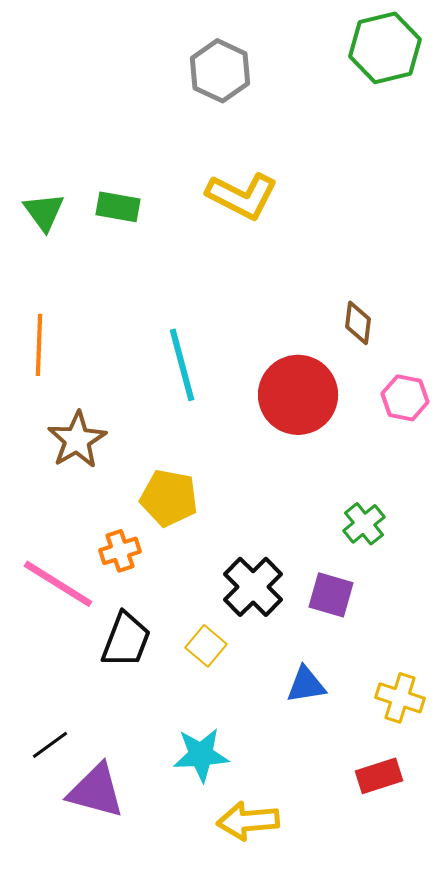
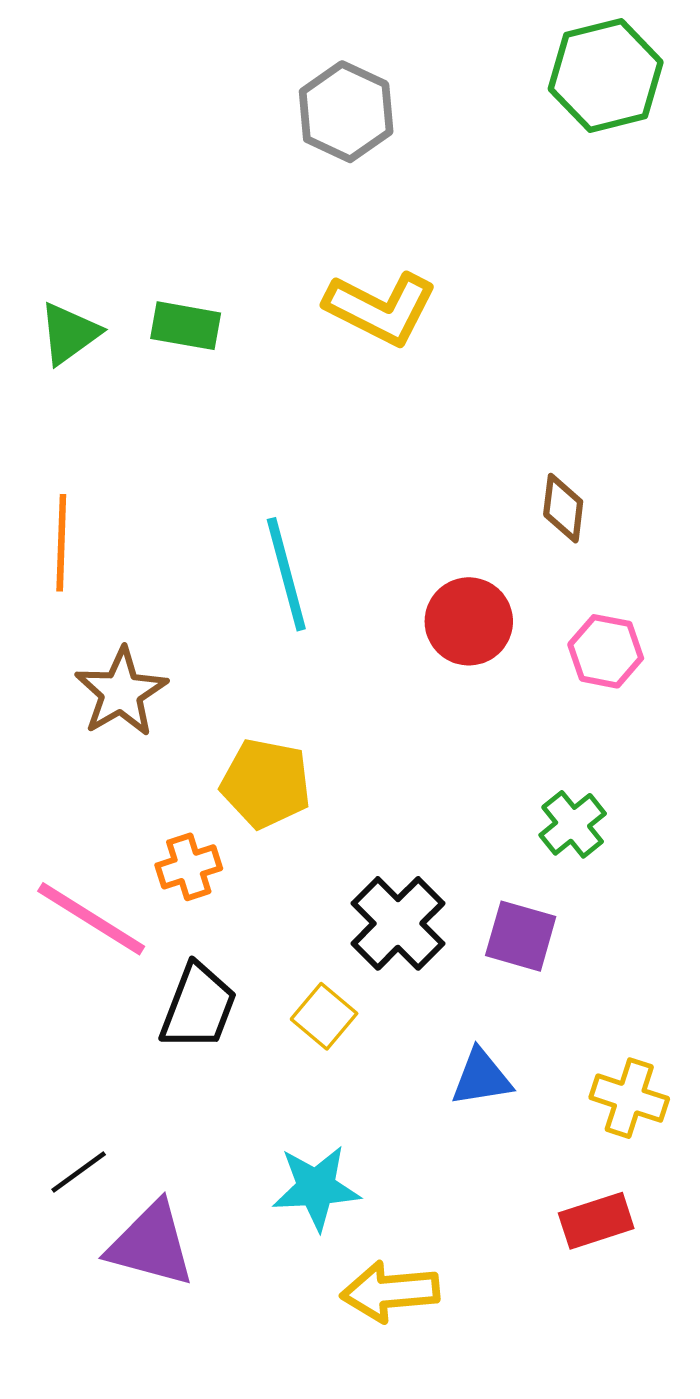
green triangle: (44, 212) -> (69, 334), turned 30
red circle: (298, 395) -> (469, 621), size x0.7
pink hexagon: (405, 398) -> (606, 651), moved

